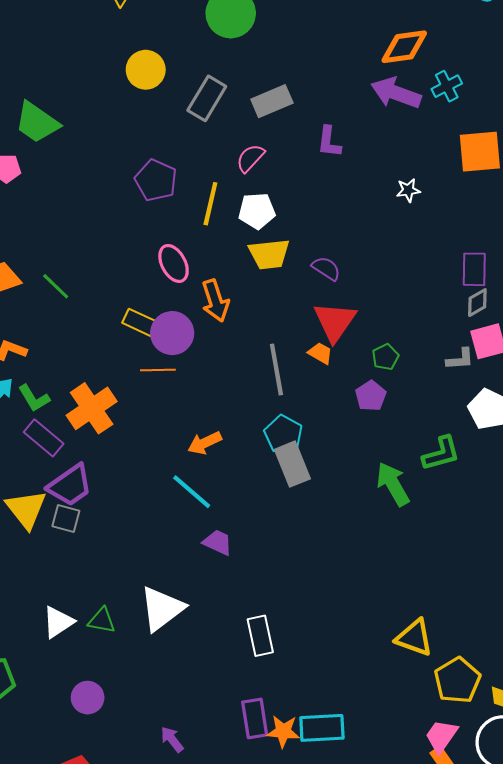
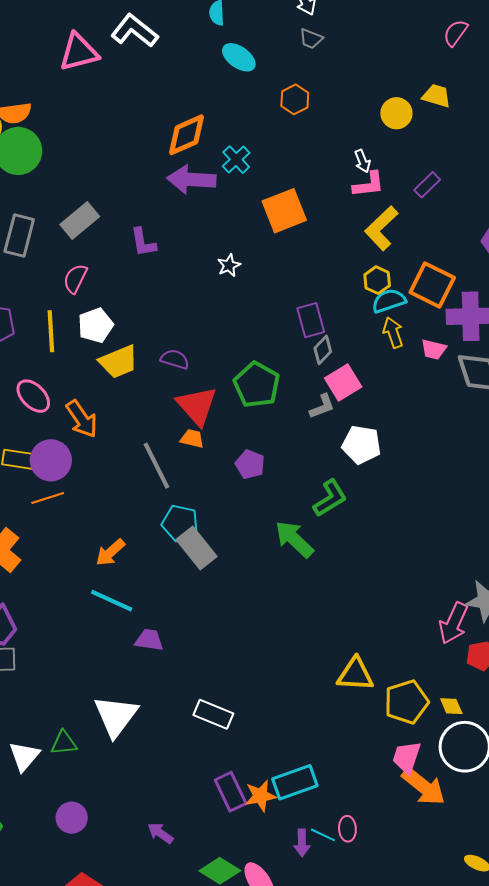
green pentagon: (385, 357) -> (257, 385), moved, size x1.8
white rectangle: (260, 636) -> (213, 714), turned -39
yellow pentagon: (457, 680) -> (406, 702), turned 30

